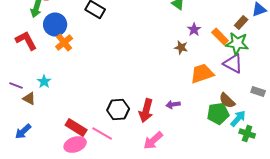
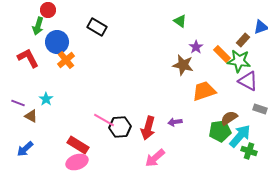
brown star: (181, 48) -> (183, 65), size x1.5
purple triangle: (233, 64) -> (248, 81), moved
brown semicircle: (227, 100) -> (229, 118), turned 102
cyan arrow: (238, 118) -> (240, 136), size x1.4
pink line: (102, 134) -> (104, 120), moved

